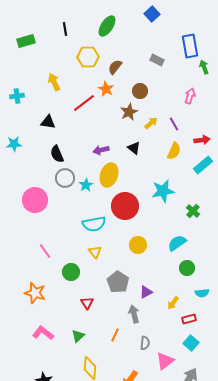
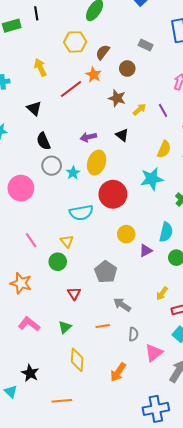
black line: (65, 29) -> (36, 13), moved
brown circle: (140, 91) -> (127, 69), moved
brown star: (129, 112) -> (117, 98), turned -30
black triangle: (48, 122) -> (34, 108), turned 35
yellow semicircle: (174, 151) -> (164, 149), moved
cyan semicircle: (177, 243) -> (166, 232), turned 138
yellow triangle: (95, 252) -> (67, 241), moved
purple triangle: (146, 292) -> (146, 250), moved
gray arrow: (134, 314) -> (122, 305), turned -42
orange line: (115, 335) -> (103, 326), turned 56

